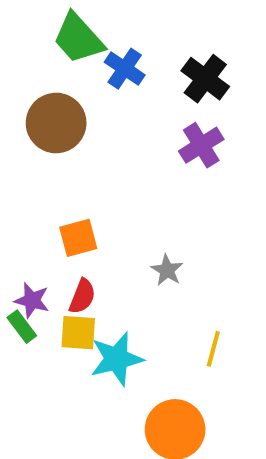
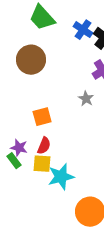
blue cross: (125, 69) -> (83, 30), moved
gray star: (167, 270) -> (86, 99), moved

